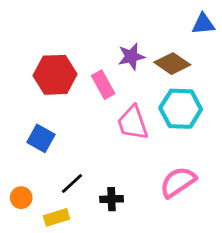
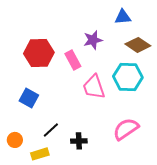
blue triangle: (203, 24) -> (123, 17), moved
brown diamond: (172, 64) -> (138, 45), moved

